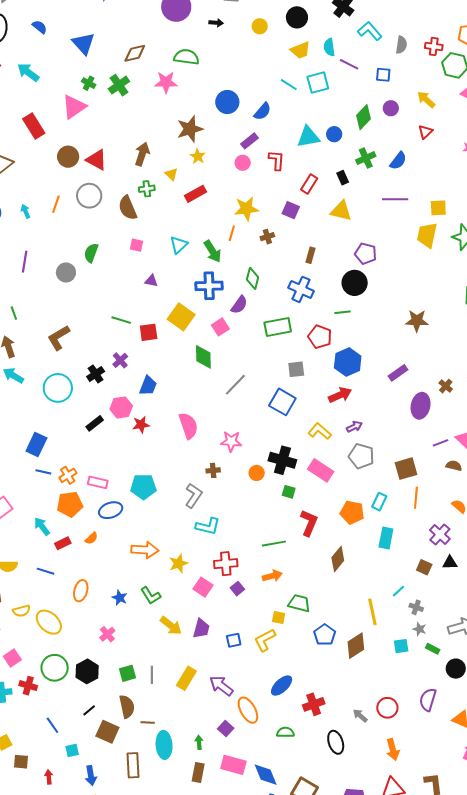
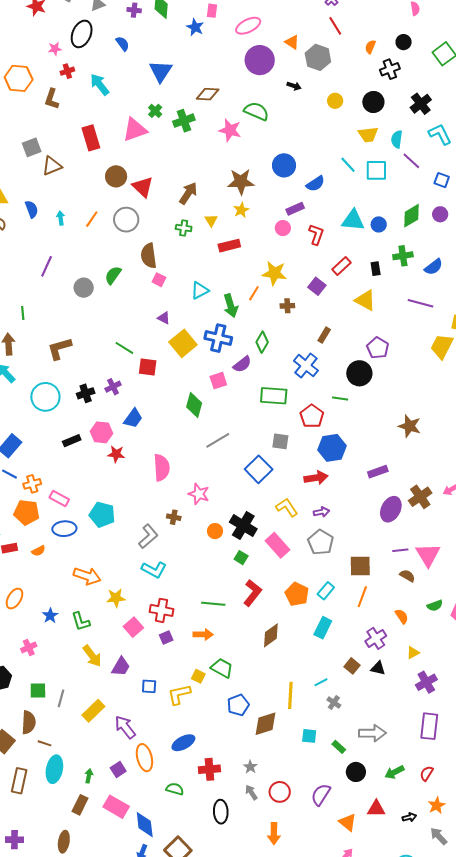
brown semicircle: (128, 208) -> (149, 256), moved
yellow square: (181, 317) -> (183, 343), moved
brown cross: (446, 386) -> (420, 497), size x1.6
gray star: (419, 629) -> (250, 767), moved

